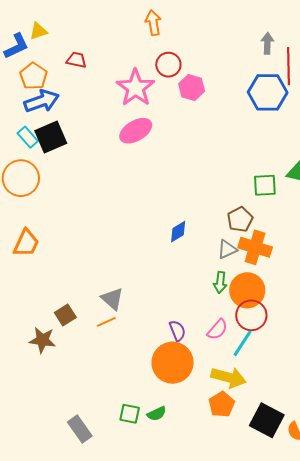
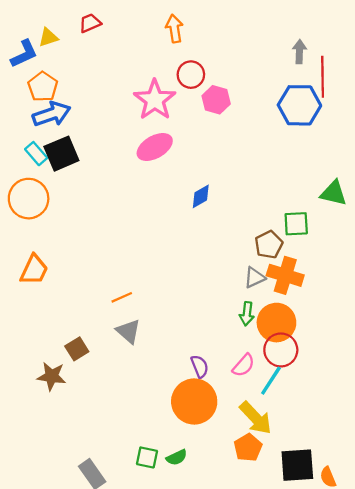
red trapezoid: (76, 60) -> (90, 23), moved, turned -35
green square: (265, 185) -> (296, 224), moved
blue diamond: (178, 232) -> (201, 196), moved
orange line: (106, 322) -> (122, 297), moved
yellow arrow: (229, 377) -> (256, 418), turned 32
black square: (267, 420) -> (297, 465), turned -32

